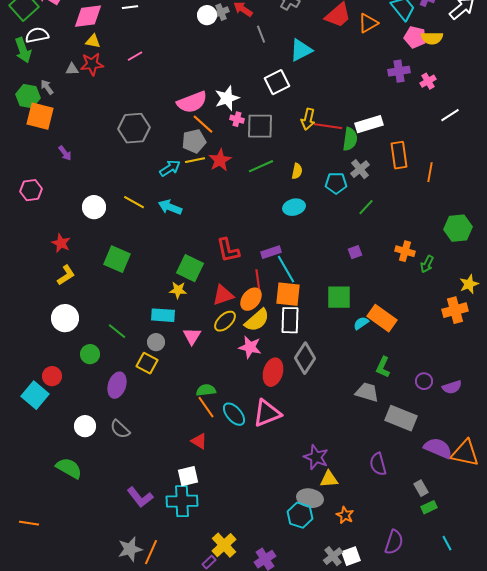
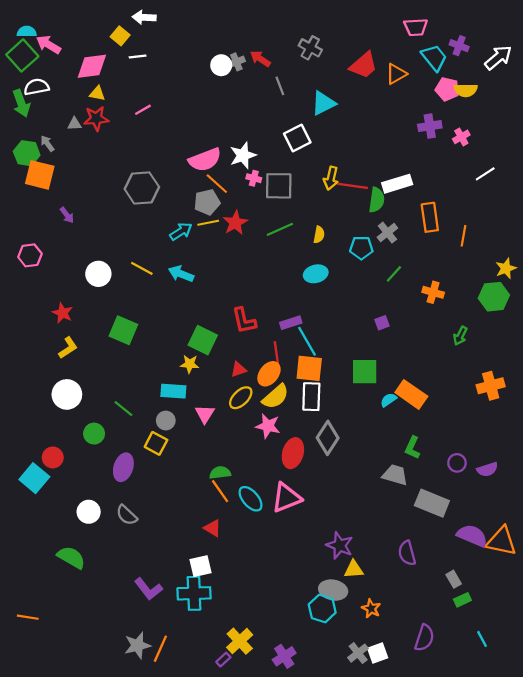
orange cross: (405, 251) -> (433, 292), moved
yellow star: (469, 284) -> (506, 268), moved
red triangle: (223, 295) -> (239, 369), size x0.7

